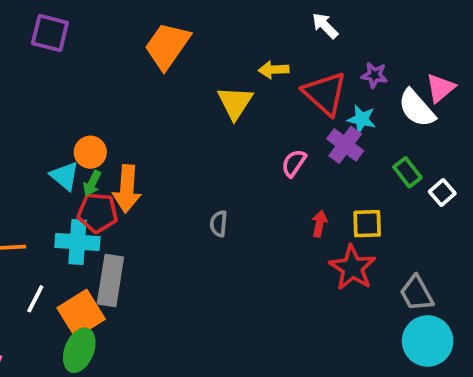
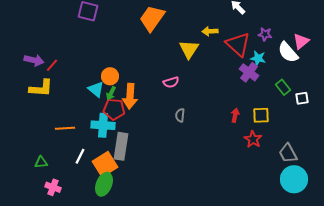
pink semicircle: (294, 163) -> (171, 82), moved, turned -140
white square: (442, 192) -> (302, 98), turned 32
red star: (352, 268) -> (253, 139), size x0.7

